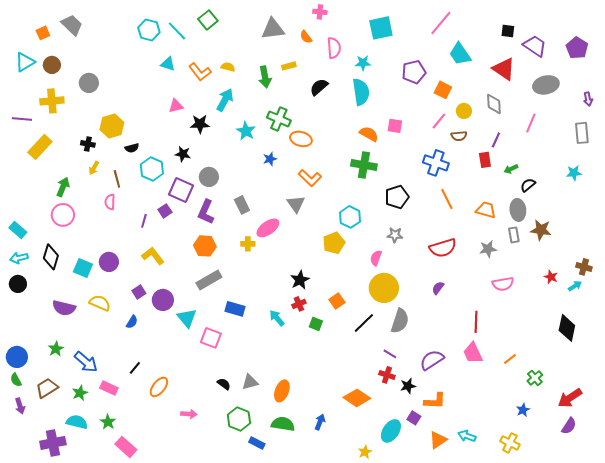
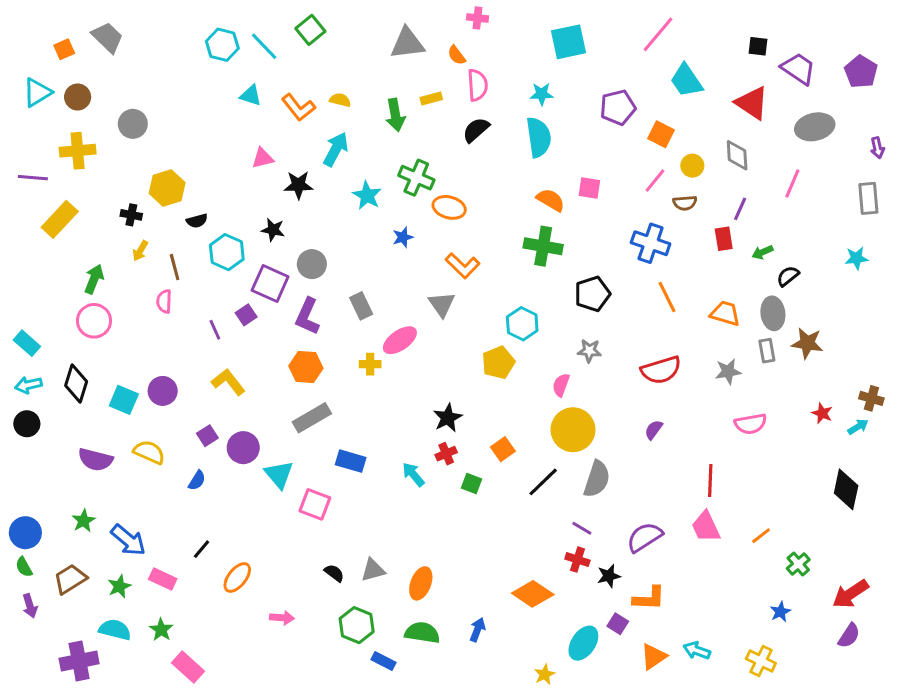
pink semicircle: (334, 48) -> (477, 85), moved
purple line: (144, 221) -> (215, 330), turned -40

